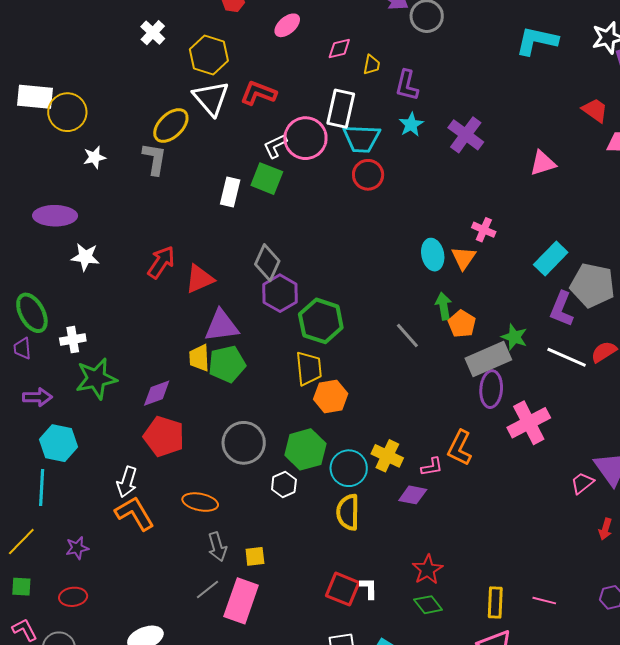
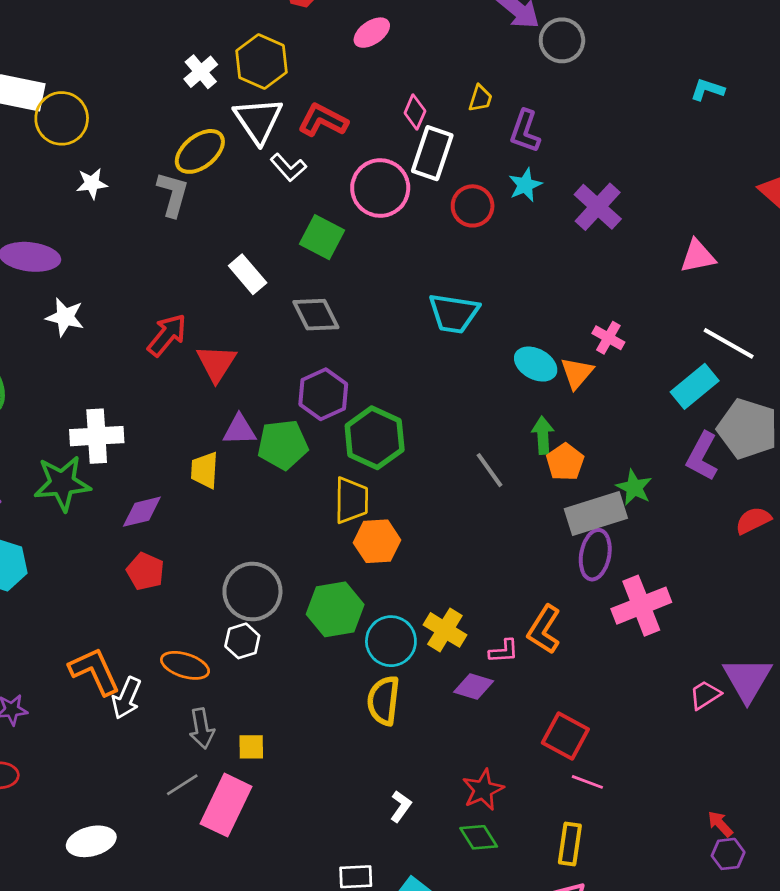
white cross: (153, 33) -> (201, 72), moved
cyan L-shape: (537, 41) -> (707, 90), size x0.6
pink diamond: (339, 48) -> (415, 112), moved, turned -60
cyan trapezoid: (362, 138) -> (454, 313), moved
white L-shape: (275, 146) -> (288, 167), moved, turned -112
red circle: (368, 175) -> (473, 206), moved
white rectangle: (230, 192) -> (248, 274), moved, turned -60
cyan ellipse: (433, 255) -> (536, 364), turned -56
gray diamond: (267, 263) -> (316, 315), moved, turned -57
red triangle: (200, 279) -> (216, 363), turned -40
purple triangle: (222, 326) -> (239, 430), size x0.7
white cross: (73, 340) -> (97, 436), moved, size x1.5
white line: (567, 357) -> (729, 343), moved
green pentagon: (227, 364) -> (283, 445), moved
red pentagon: (164, 436) -> (145, 571), size x0.7
white arrow: (127, 482) -> (126, 698), moved
white hexagon: (284, 485) -> (242, 641), moved
red arrow: (605, 529) -> (720, 824), moved, turned 115
white L-shape: (369, 588) -> (401, 806), turned 30
red square: (343, 589) -> (565, 736), moved
pink line: (544, 601) -> (587, 782), moved

